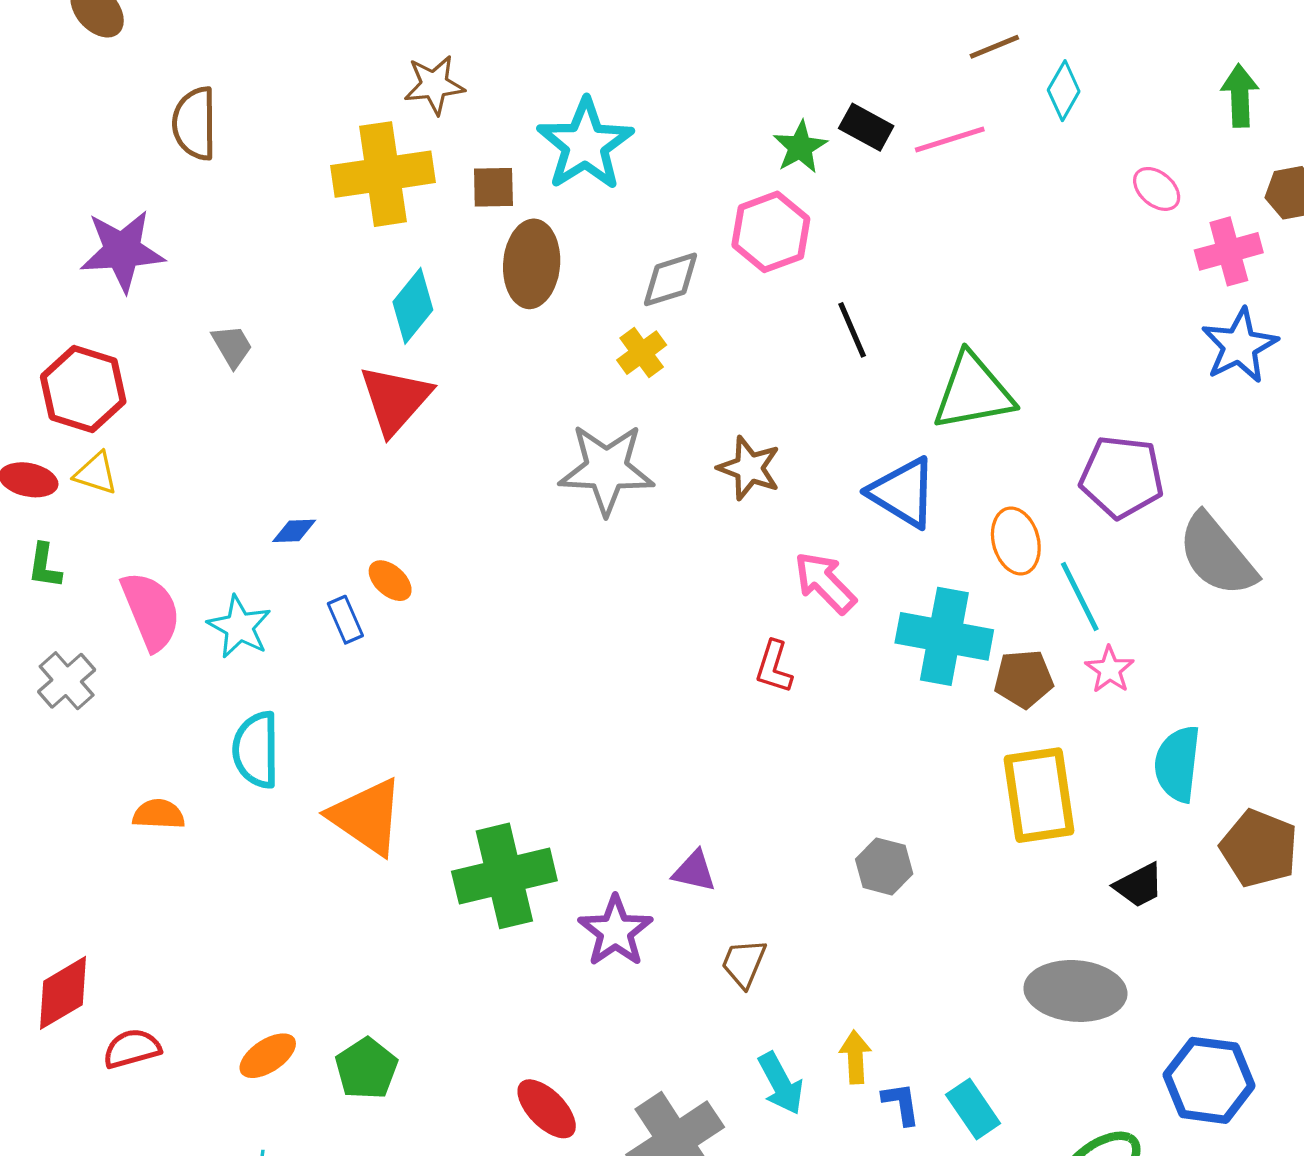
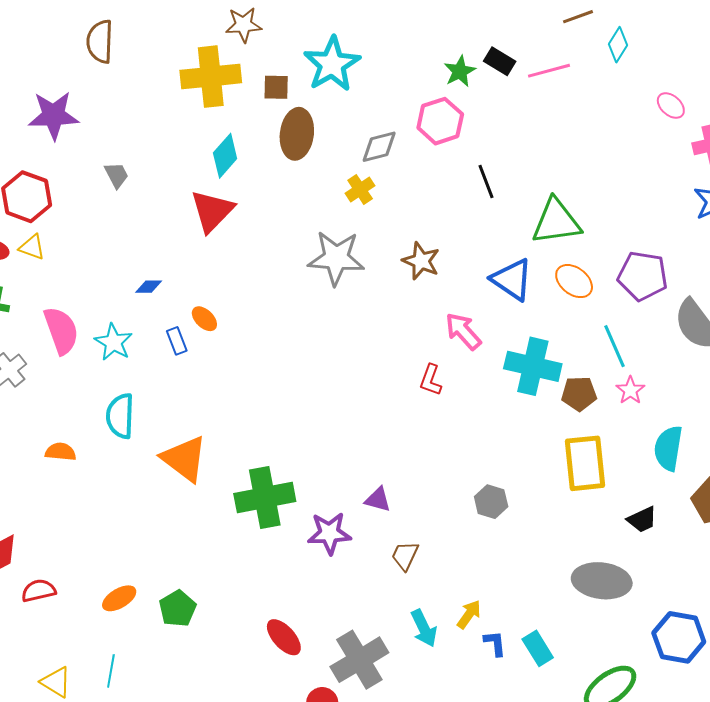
orange ellipse: (1016, 541) -> (574, 281), moved, turned -39
purple star: (615, 931) -> (329, 533), turned 30
yellow arrow: (855, 1057) -> (469, 614), turned 36

